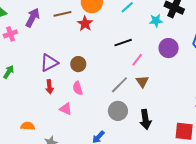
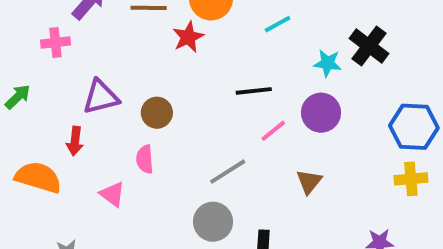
pink cross: (10, 34) -> (55, 43), moved
purple circle: (169, 48) -> (321, 113), moved
brown triangle: (142, 82) -> (309, 182), moved
red arrow: (49, 87) -> (75, 141), moved
orange semicircle: (28, 126) -> (38, 177), moved, size x1.6

